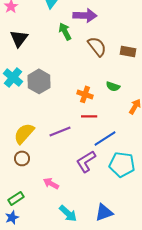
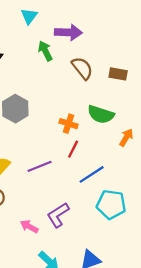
green semicircle: (113, 86) -> (101, 114), size x1.6
red line: (89, 116) -> (73, 149), turned -63
purple L-shape: (86, 161) -> (58, 215), moved

